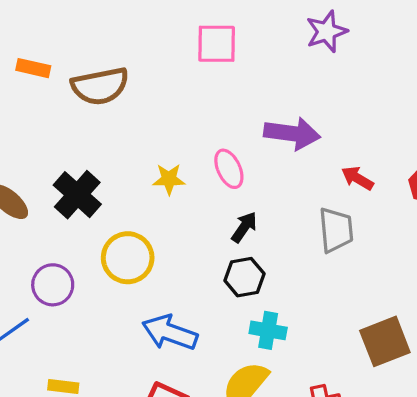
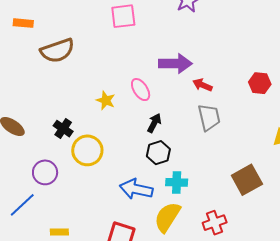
orange rectangle: (33, 68) -> (23, 23), moved
red arrow: (357, 178) -> (202, 85), moved
yellow star: (169, 179) -> (106, 100), turned 30
black cross: (77, 195) -> (63, 129), moved, size x0.7
blue arrow: (170, 333) -> (136, 189), moved

